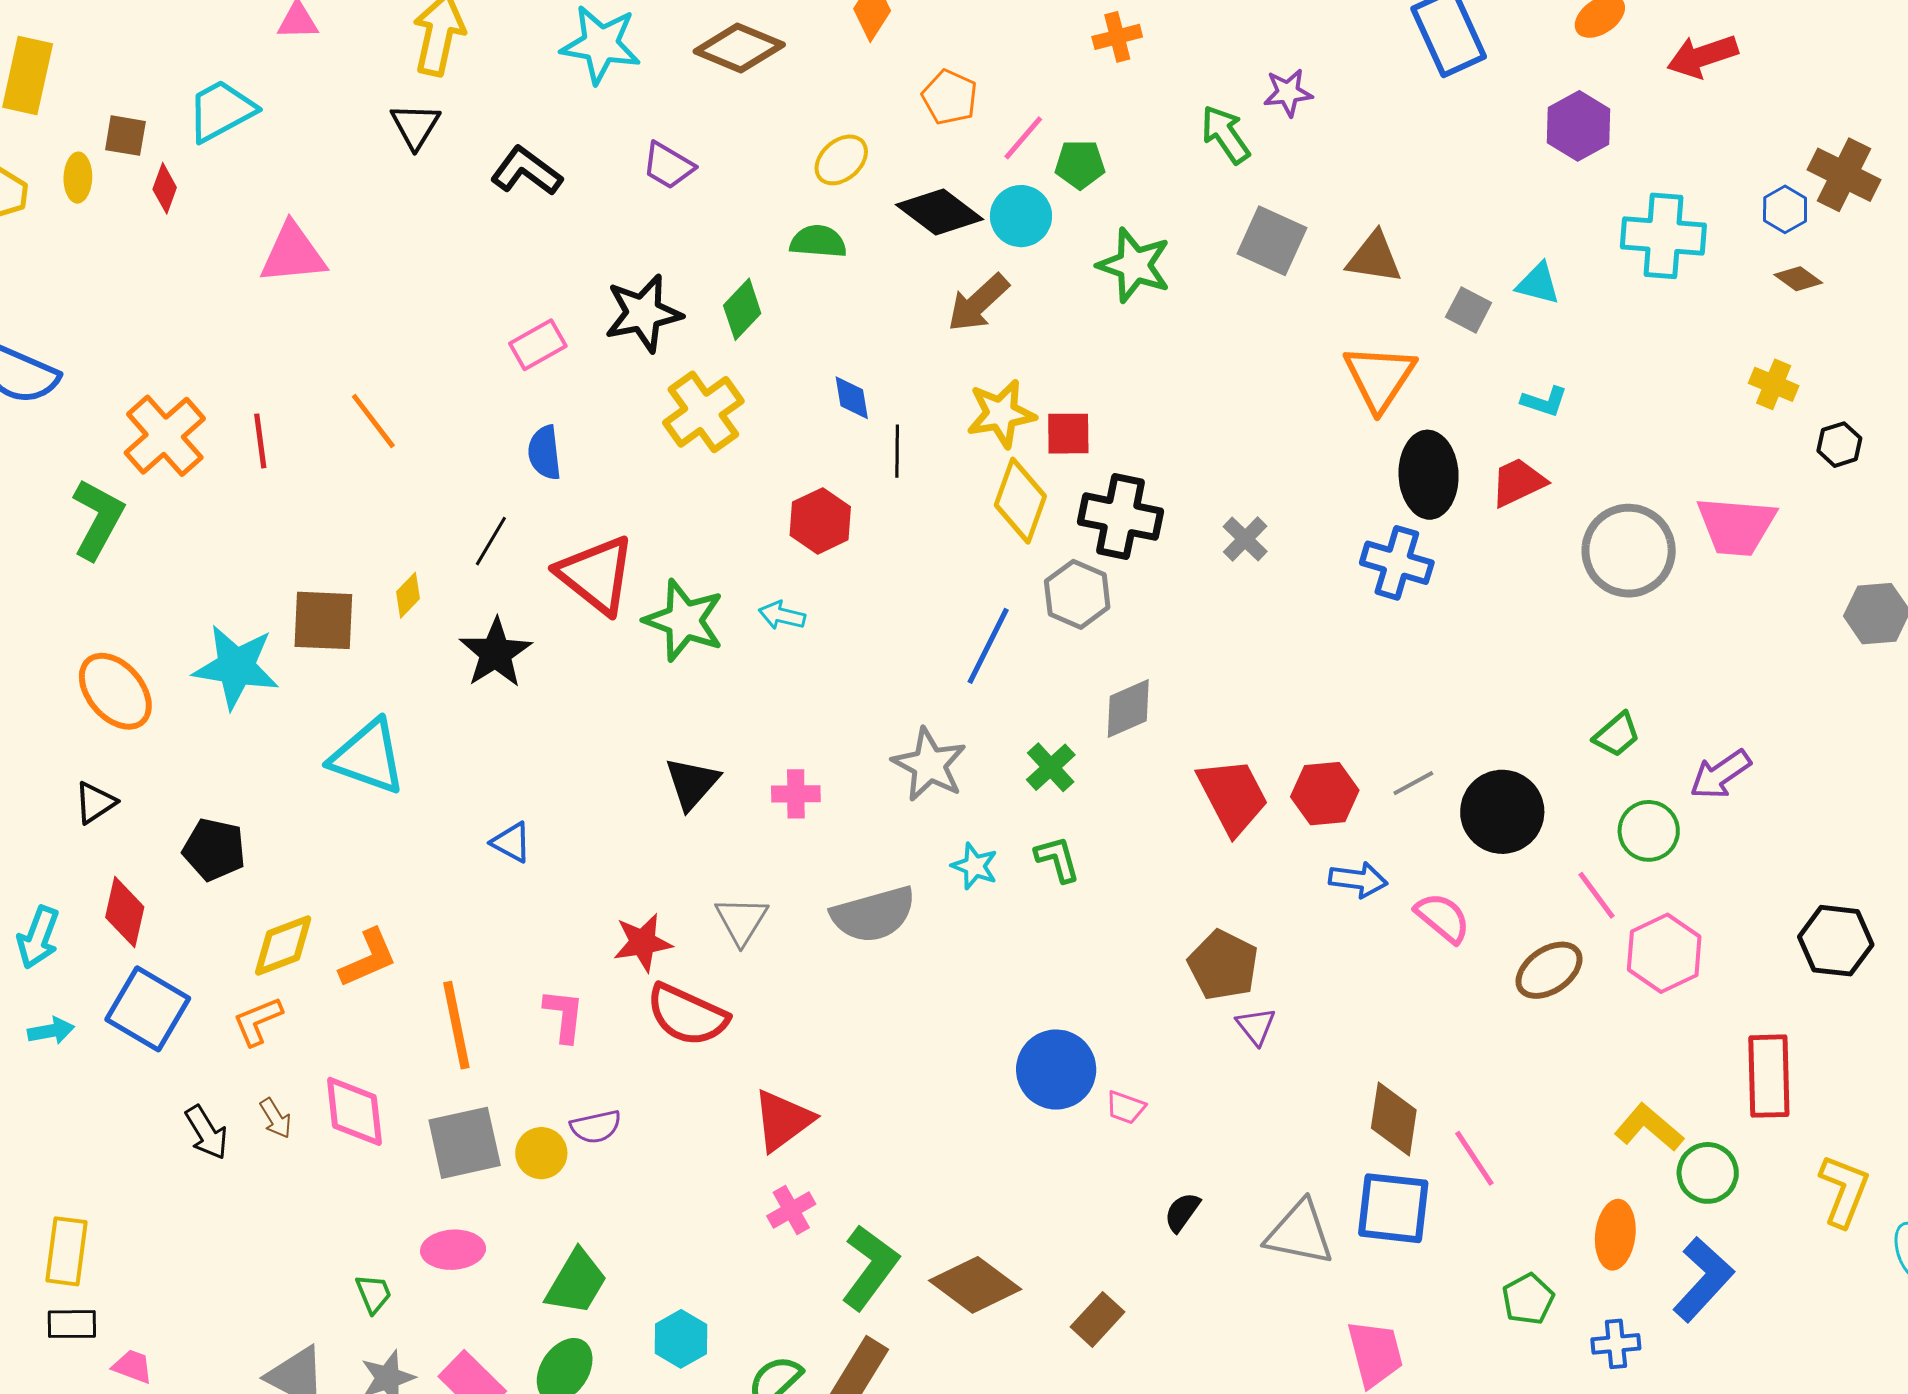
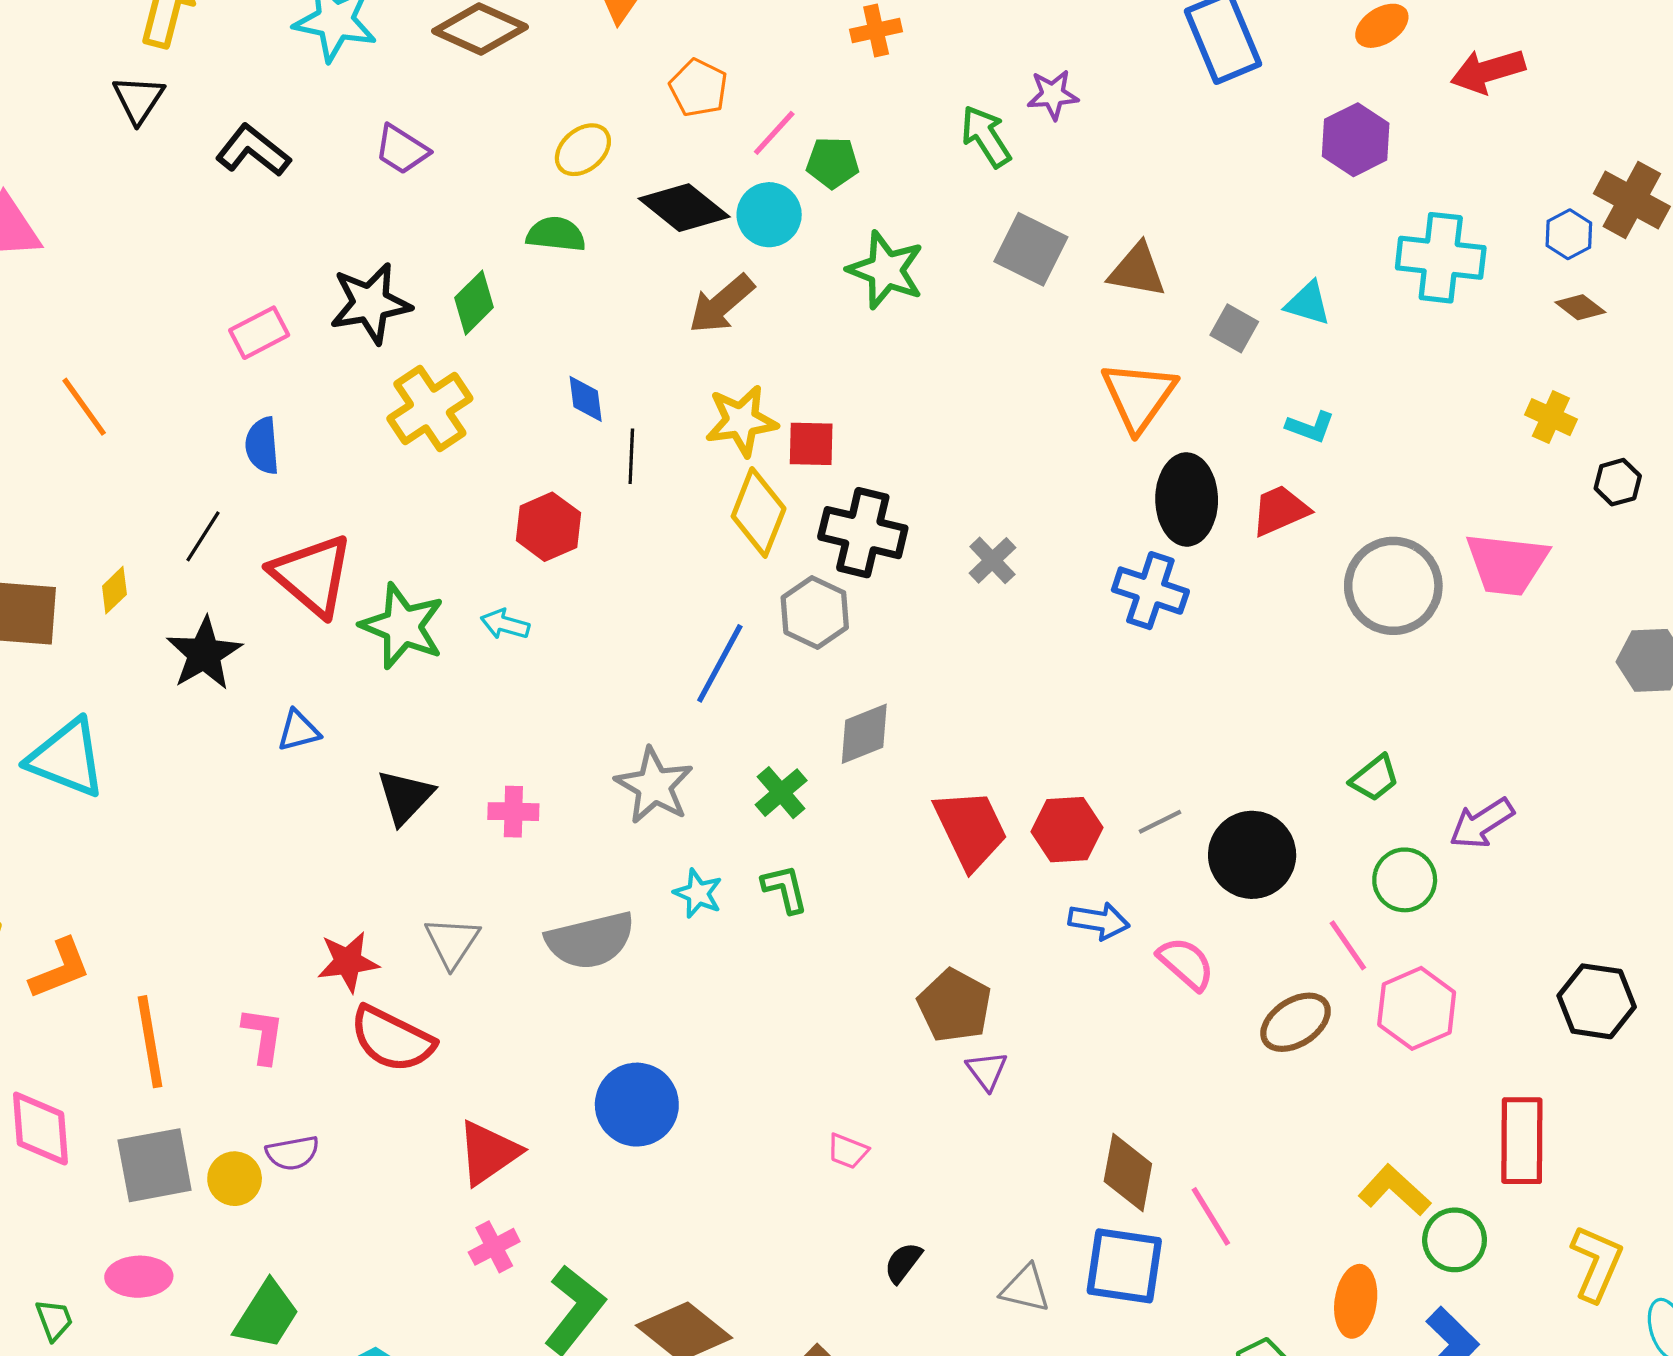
blue triangle: (511, 842) -> (299, 731), moved, turned -45
blue circle: (1056, 1070) -> (637, 1105), moved
gray triangle: (1300, 1233) -> (1025, 1289), size x0.7

